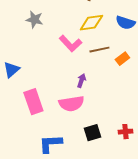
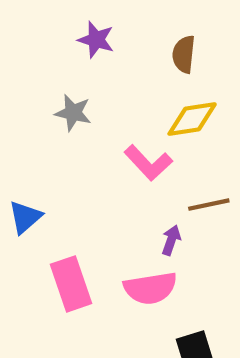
brown line: (99, 50) -> (209, 205), moved

